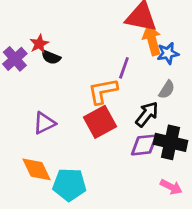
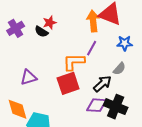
orange arrow: (152, 40) -> (93, 21), moved
red star: (39, 44) -> (50, 23), moved

